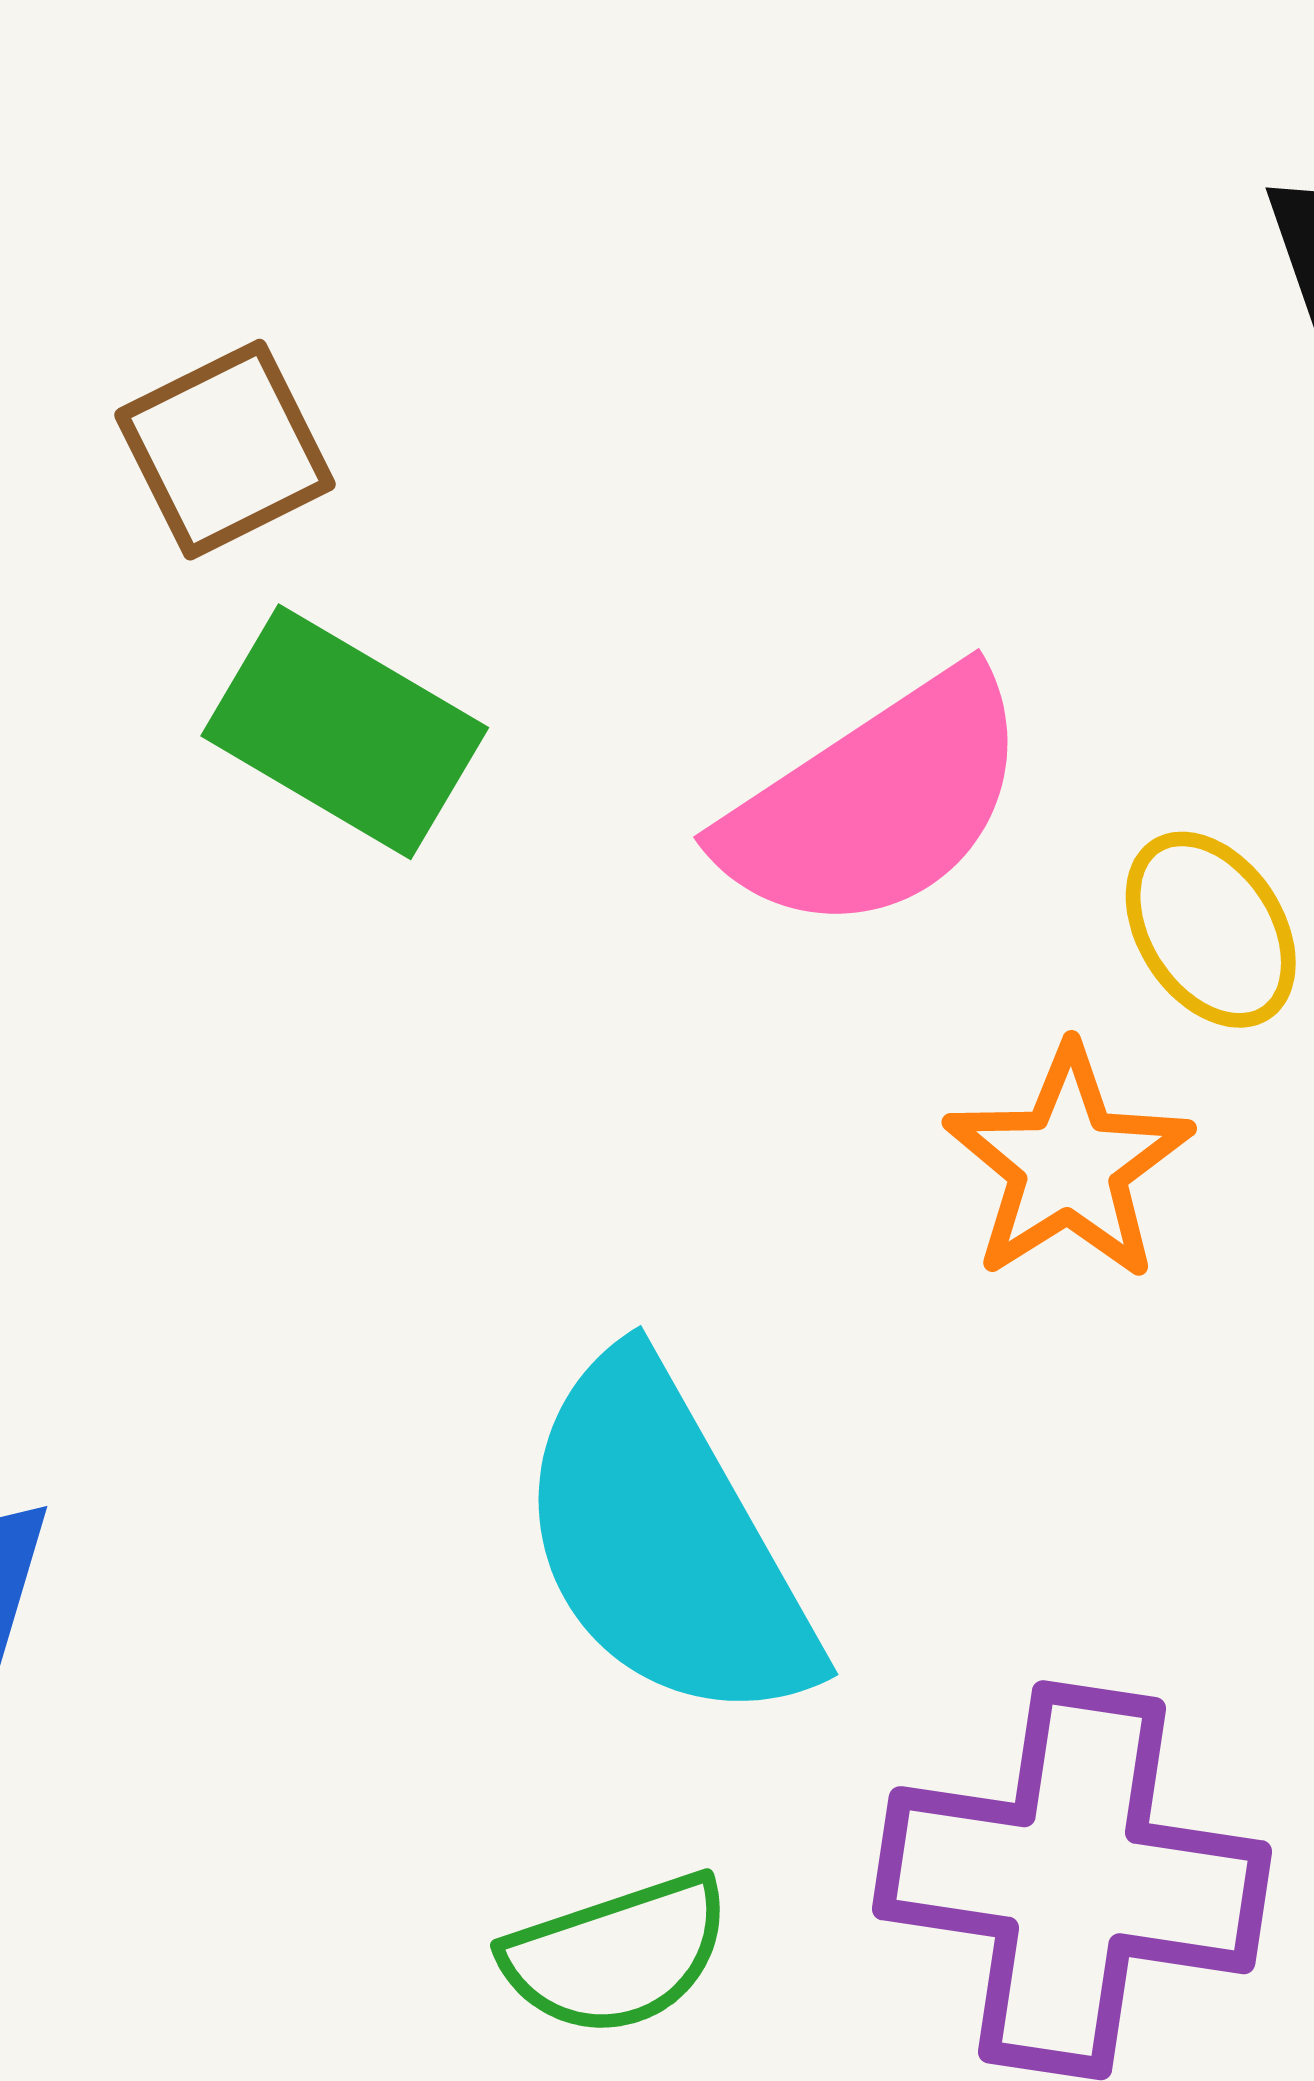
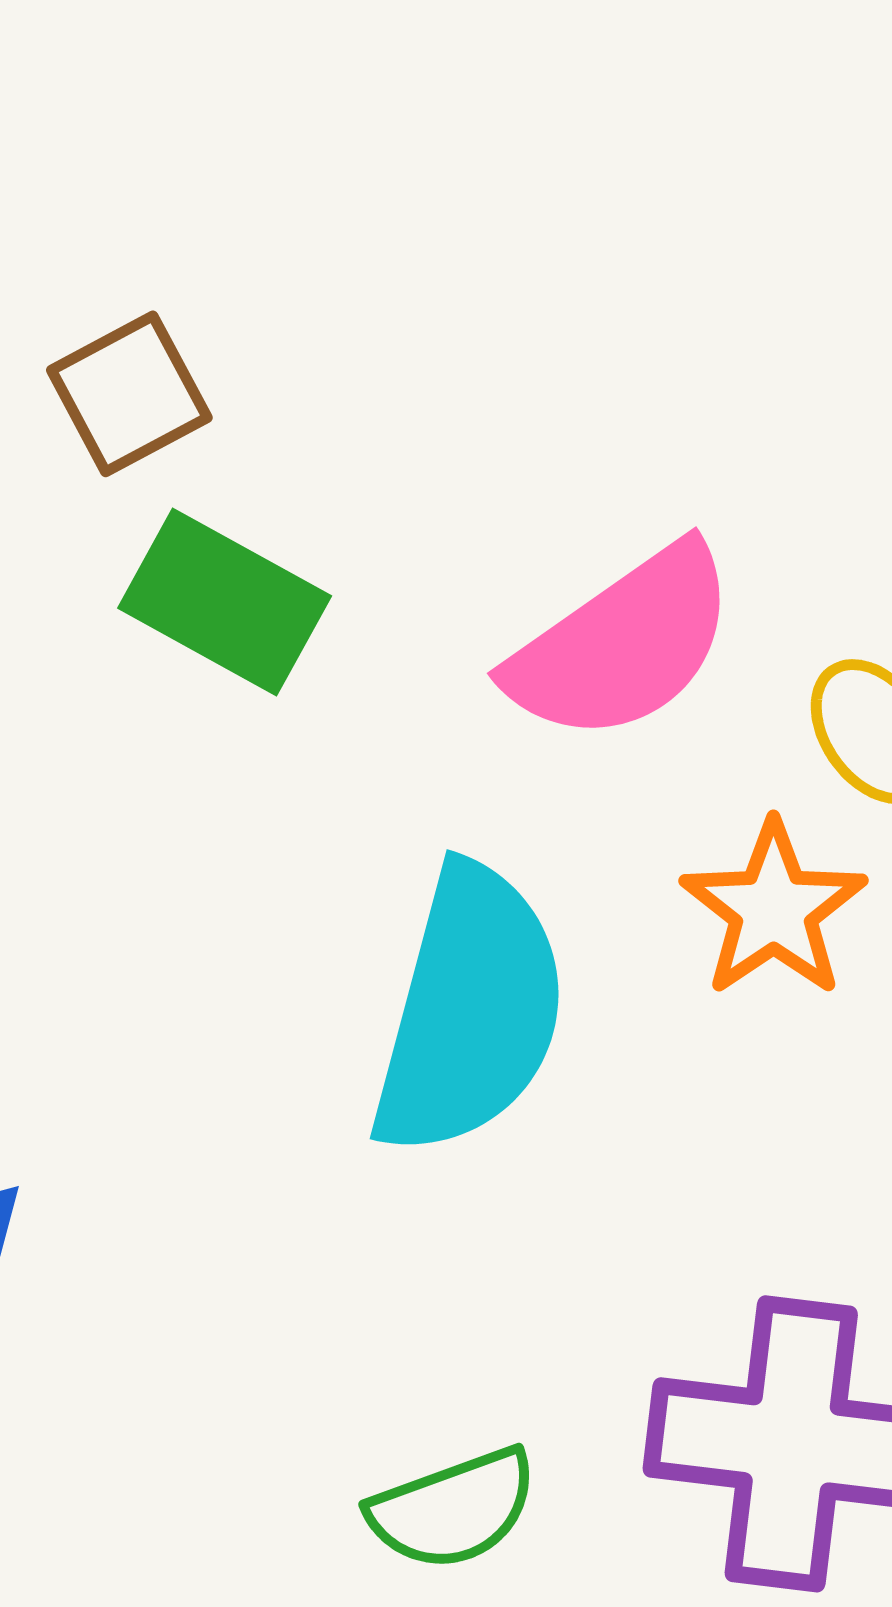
cyan semicircle: (665, 1542) -> (470, 1011), moved, turned -134

